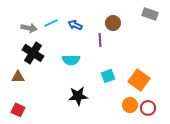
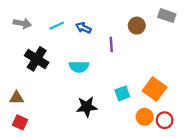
brown circle: (113, 23) -> (137, 26), moved
gray arrow: (29, 28) -> (22, 23), moved
cyan square: (108, 76) -> (122, 93), moved
brown triangle: (18, 77) -> (17, 98), moved

